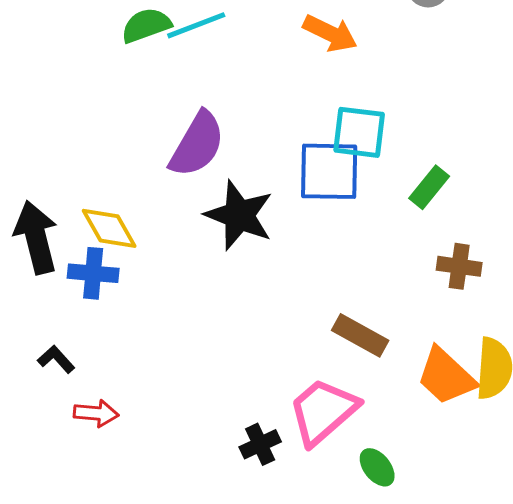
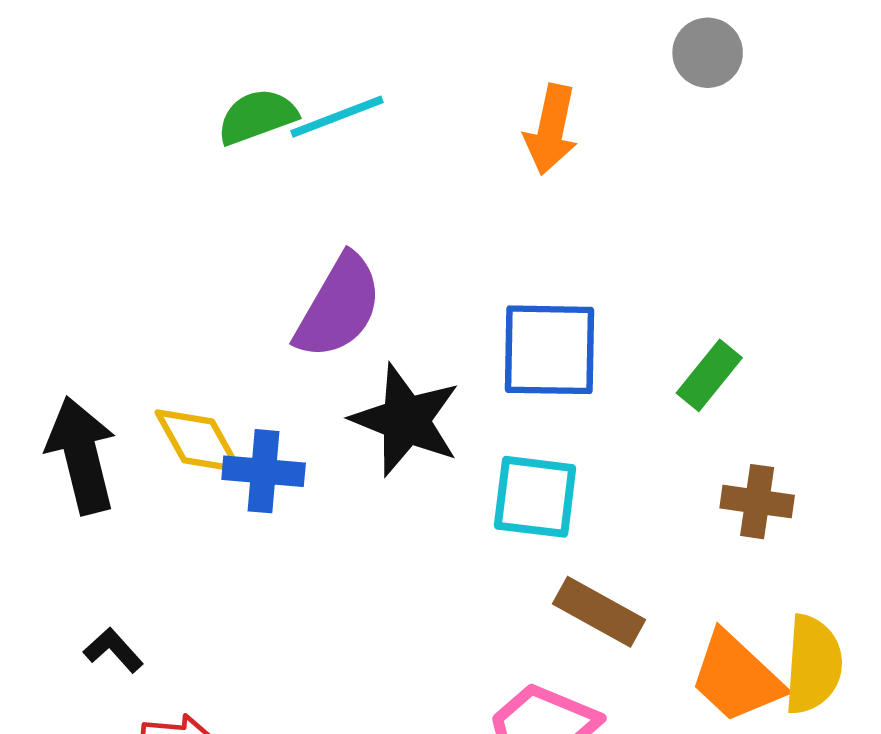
orange arrow: (330, 33) -> (551, 129), turned 76
cyan square: (359, 132) -> (535, 497), moved
blue cross: (93, 273) -> (264, 471), moved

